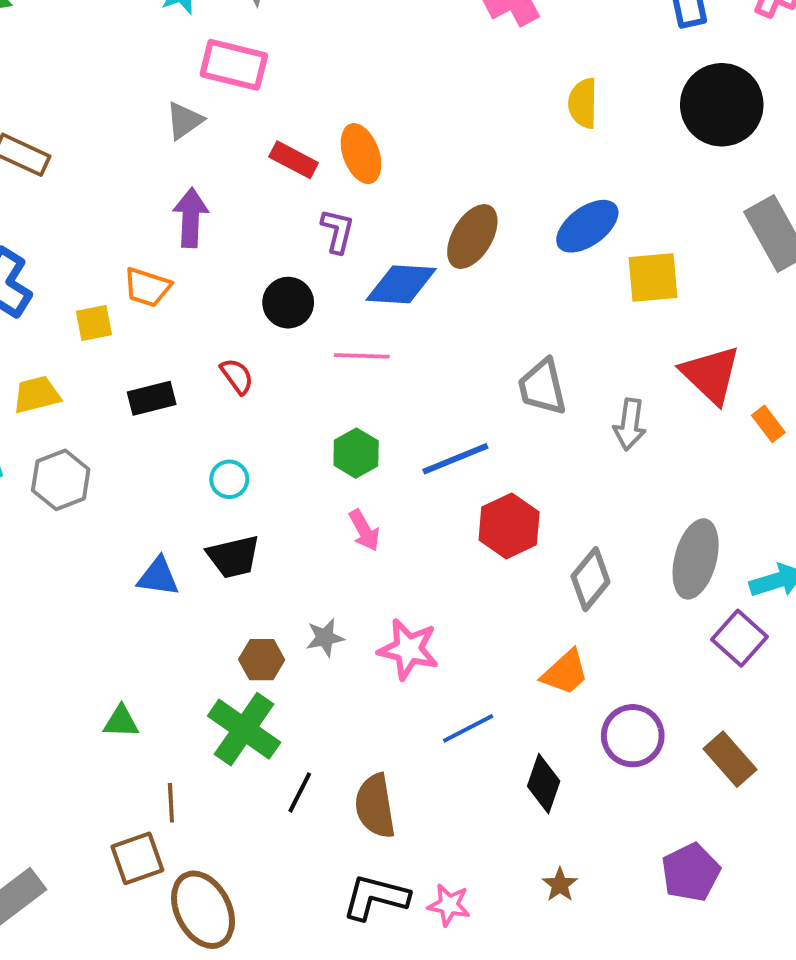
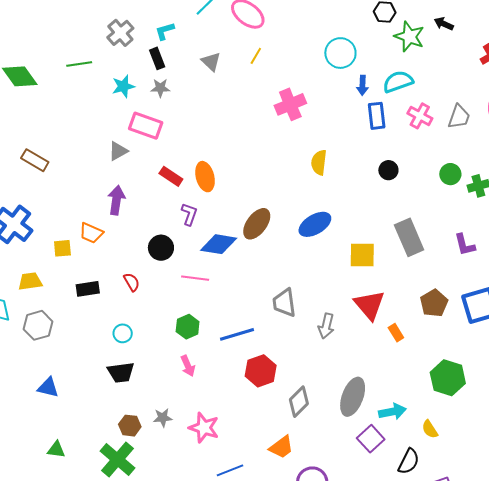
black circle: (722, 105) -> (388, 170), size x0.5
yellow square: (653, 278) -> (362, 255), moved
blue triangle: (158, 577) -> (48, 388), moved

